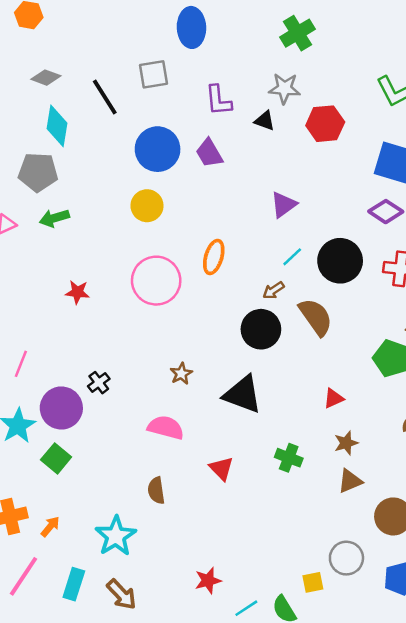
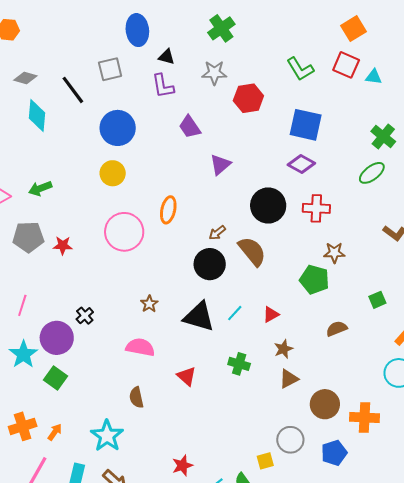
black triangle: (265, 121) -> (167, 57), moved
purple trapezoid: (209, 153) -> (190, 127), moved
gray pentagon: (38, 172) -> (28, 237), moved
cyan line: (292, 257) -> (235, 313), moved

